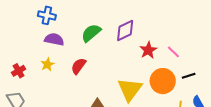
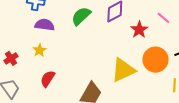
pink line: (173, 52) -> (163, 18), moved
red semicircle: (79, 66) -> (48, 79), moved
yellow triangle: (130, 89) -> (123, 70), turned 32

